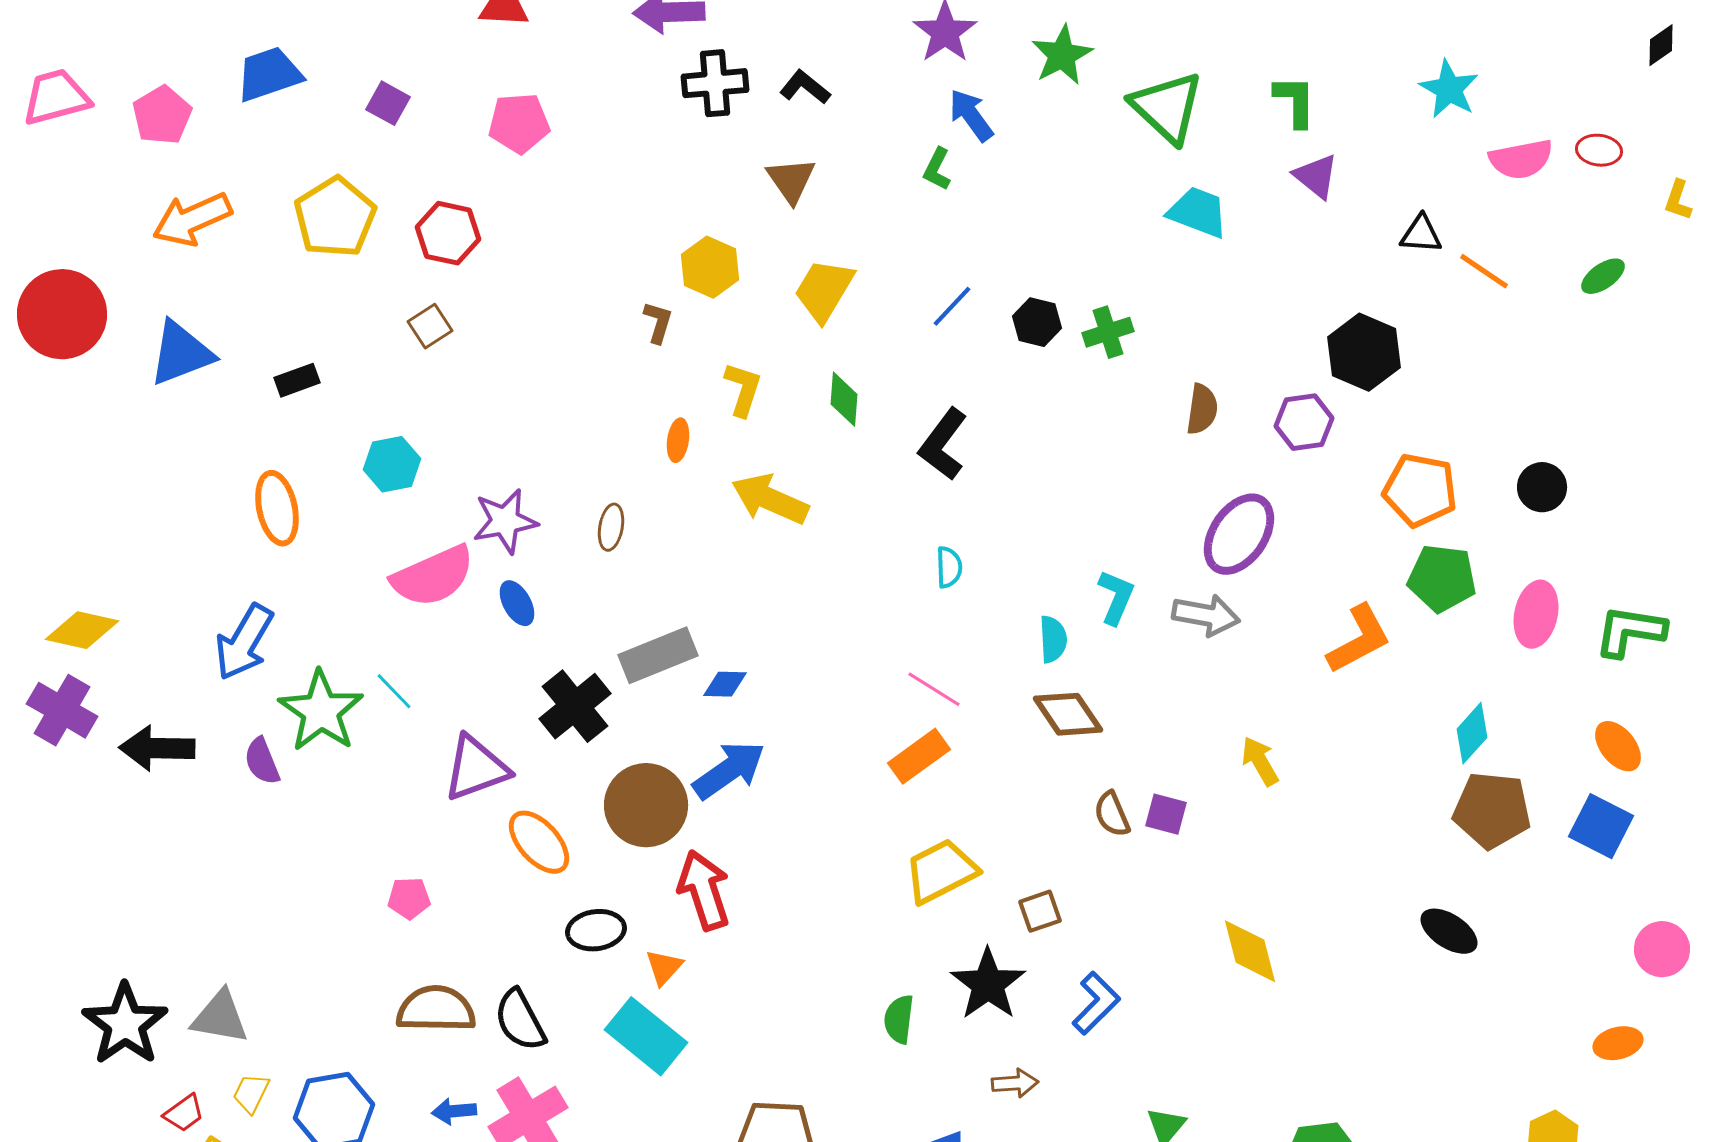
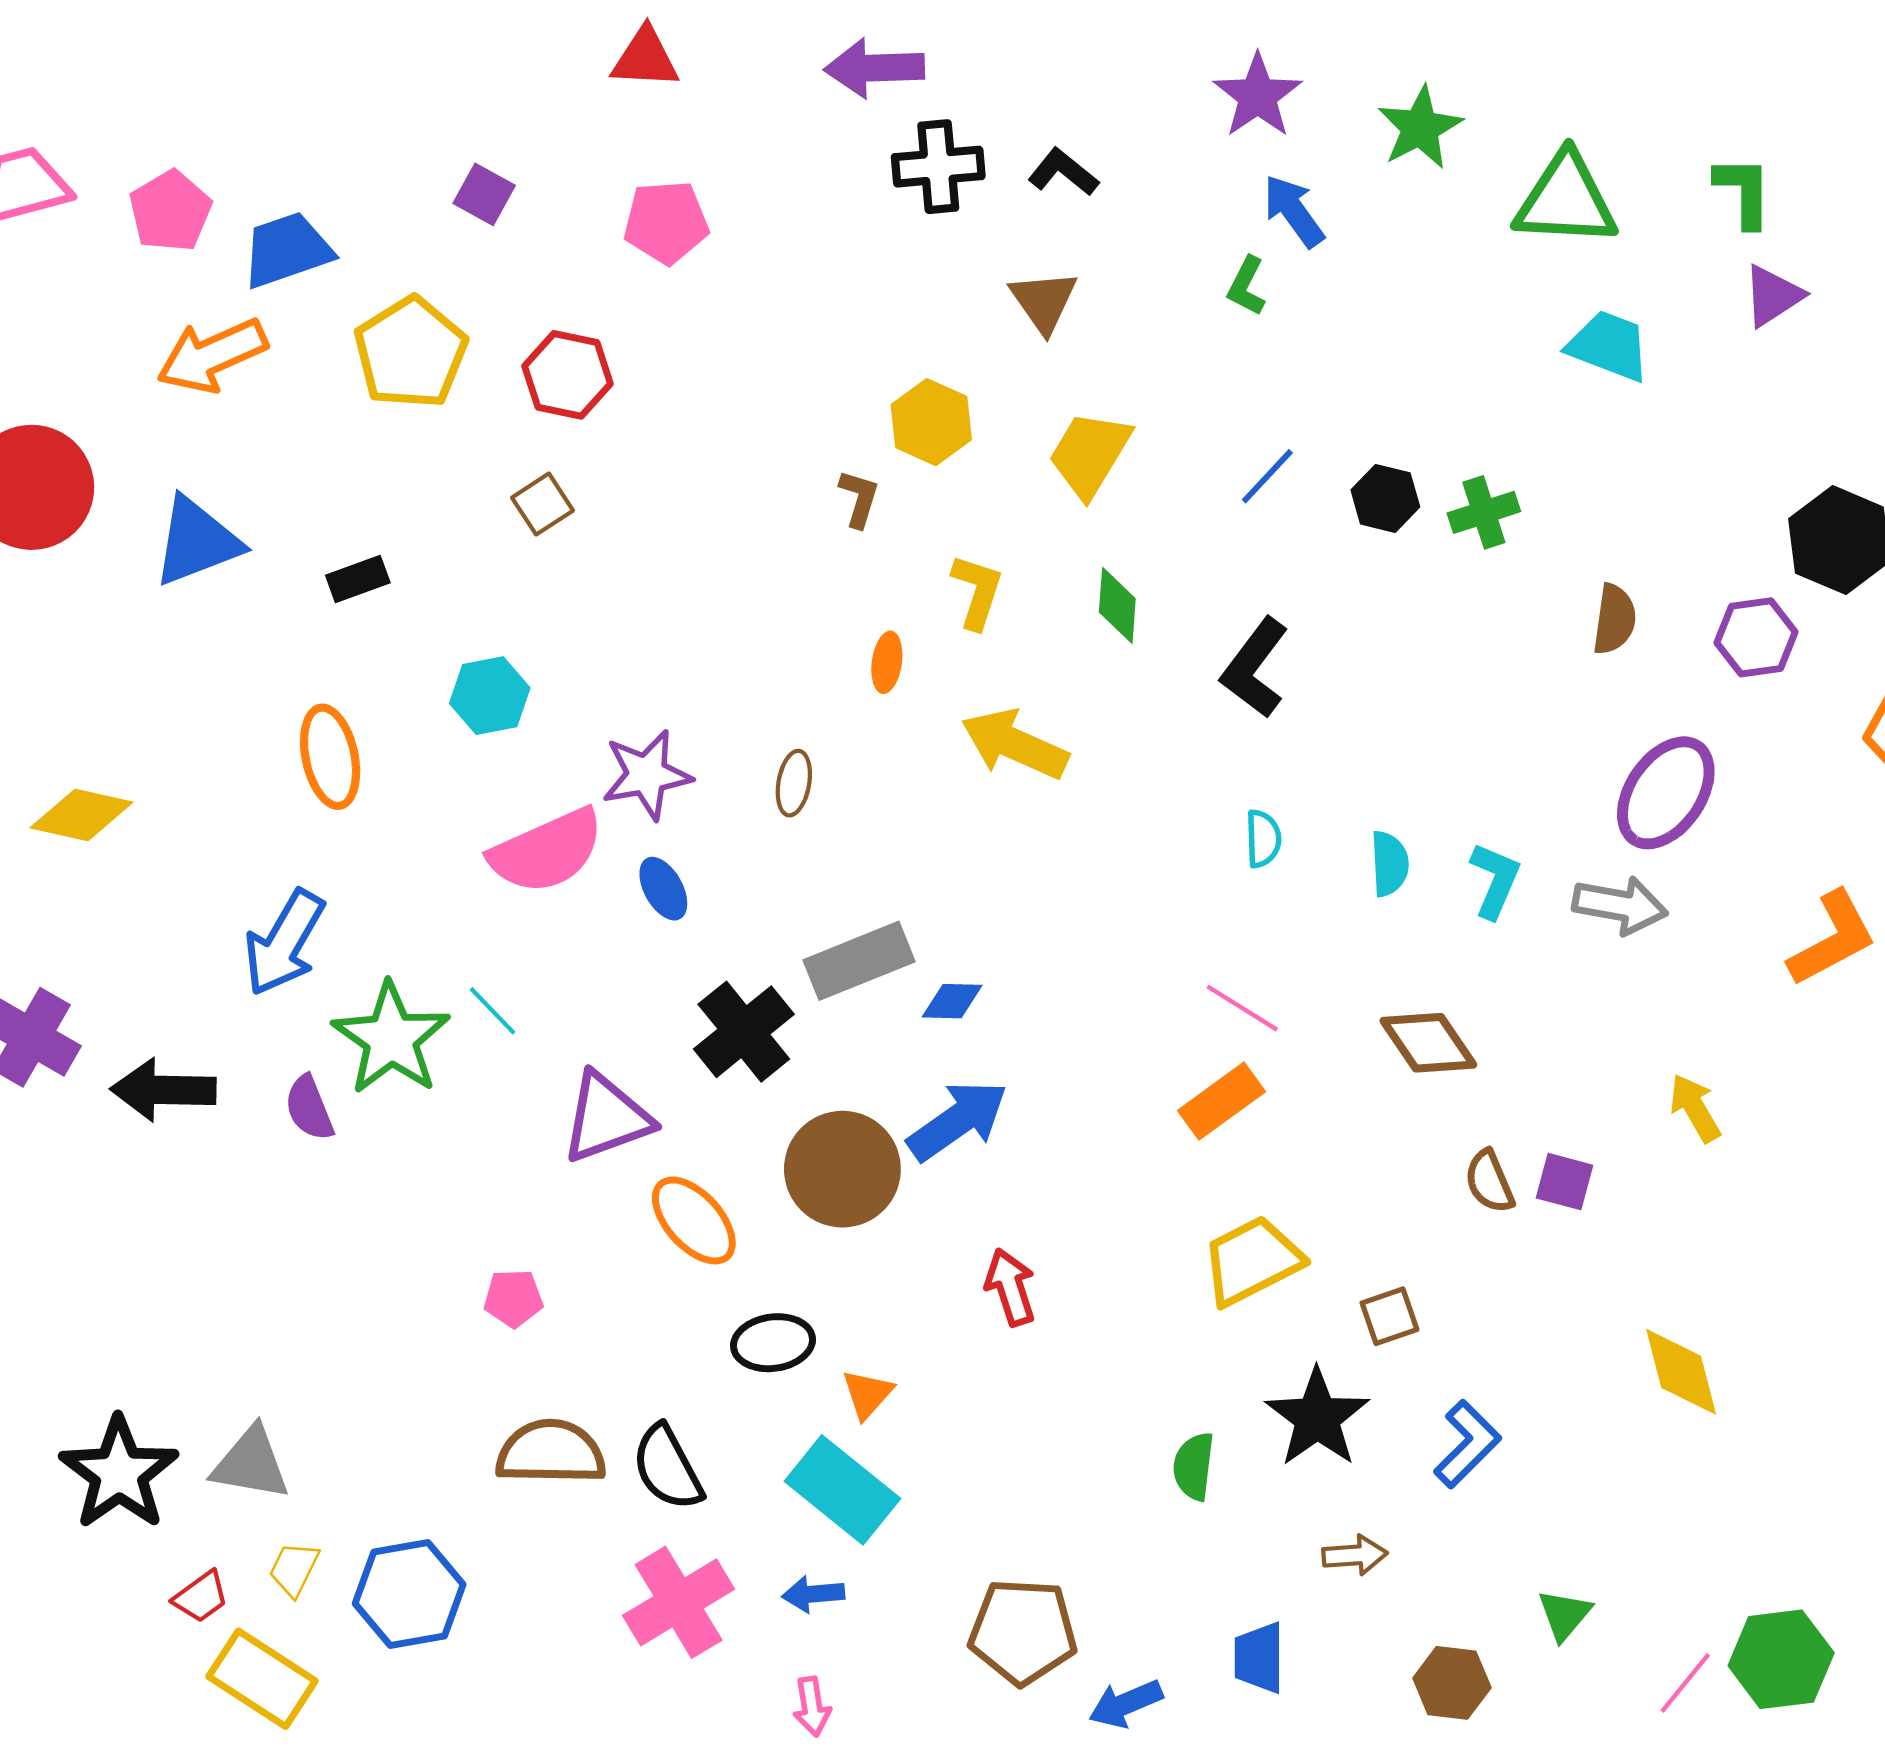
blue trapezoid: (269, 74) -> (287, 250), moved
green triangle: (1167, 107) -> (1566, 200), turned -40
purple triangle: (1316, 176) -> (1773, 296), turned 48
yellow diamond: (82, 630) -> (82, 815), moved
cyan semicircle: (1053, 639) -> (1389, 864), moved
red arrow: (704, 890) -> (1010, 1287), moved, size x0.7
blue arrow: (454, 1111) -> (813, 1594), moved

